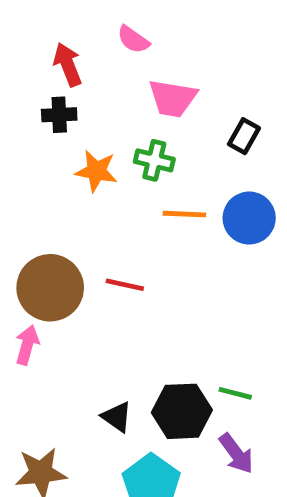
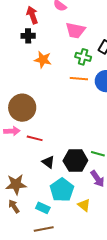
green cross: (154, 160) -> (83, 57), moved
red line: (125, 285) -> (35, 138), moved
pink arrow: (27, 345) -> (12, 131), turned 70

